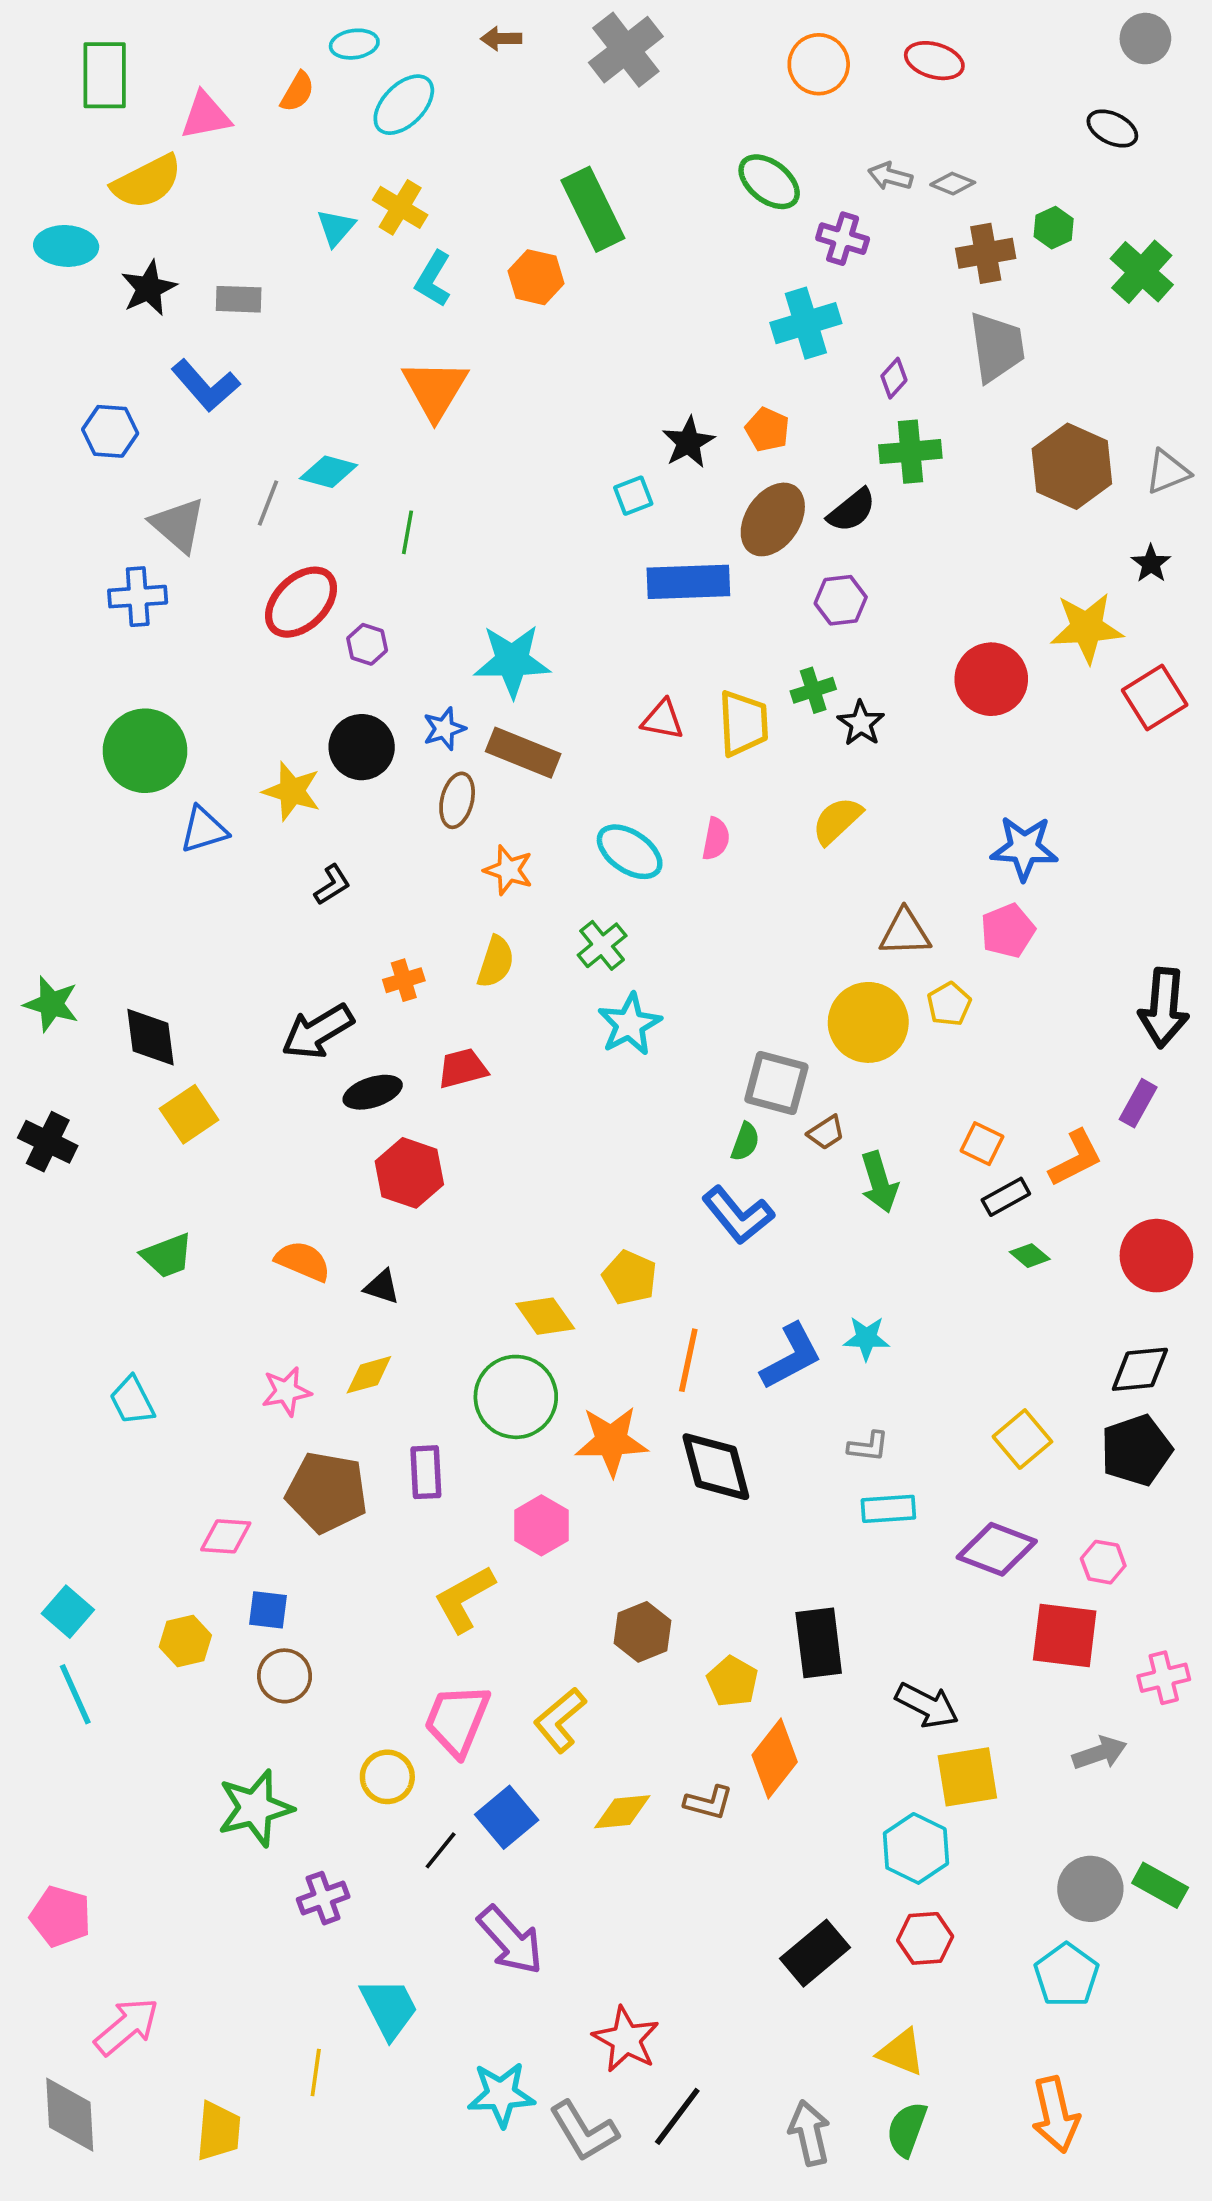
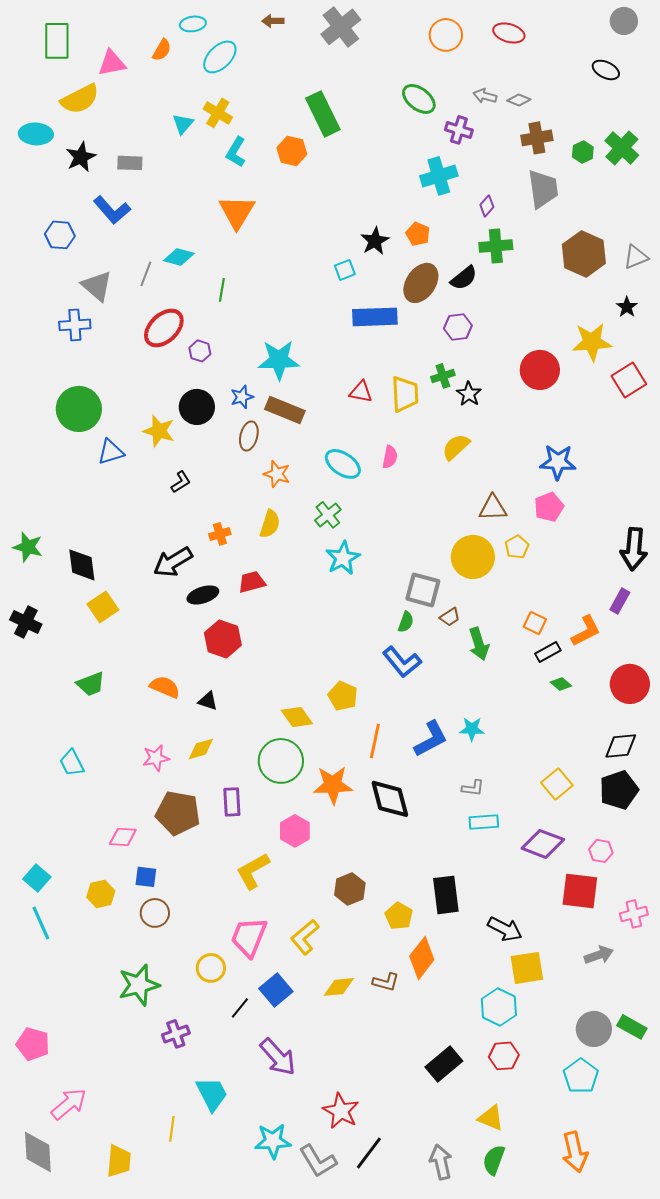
green hexagon: (1054, 228) -> (583, 152), moved

